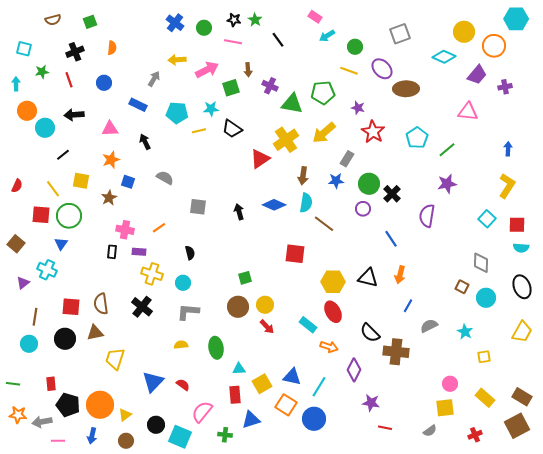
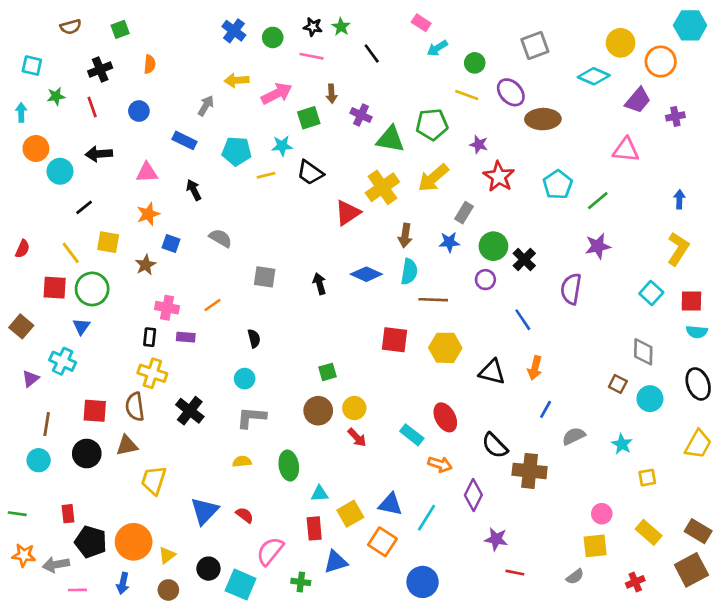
brown line: (324, 224) -> (433, 300), turned -35
yellow cross: (152, 274) -> (152, 373), moved
yellow hexagon: (333, 282) -> (445, 348), moved
blue circle: (314, 419) -> (423, 582), moved

